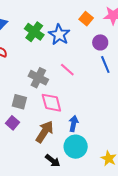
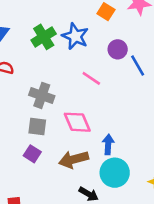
green cross: (34, 32) -> (44, 37), turned 30
purple circle: (100, 42) -> (118, 49), moved
gray cross: (38, 78) -> (42, 95), moved
brown arrow: (45, 132) -> (74, 159), turned -130

